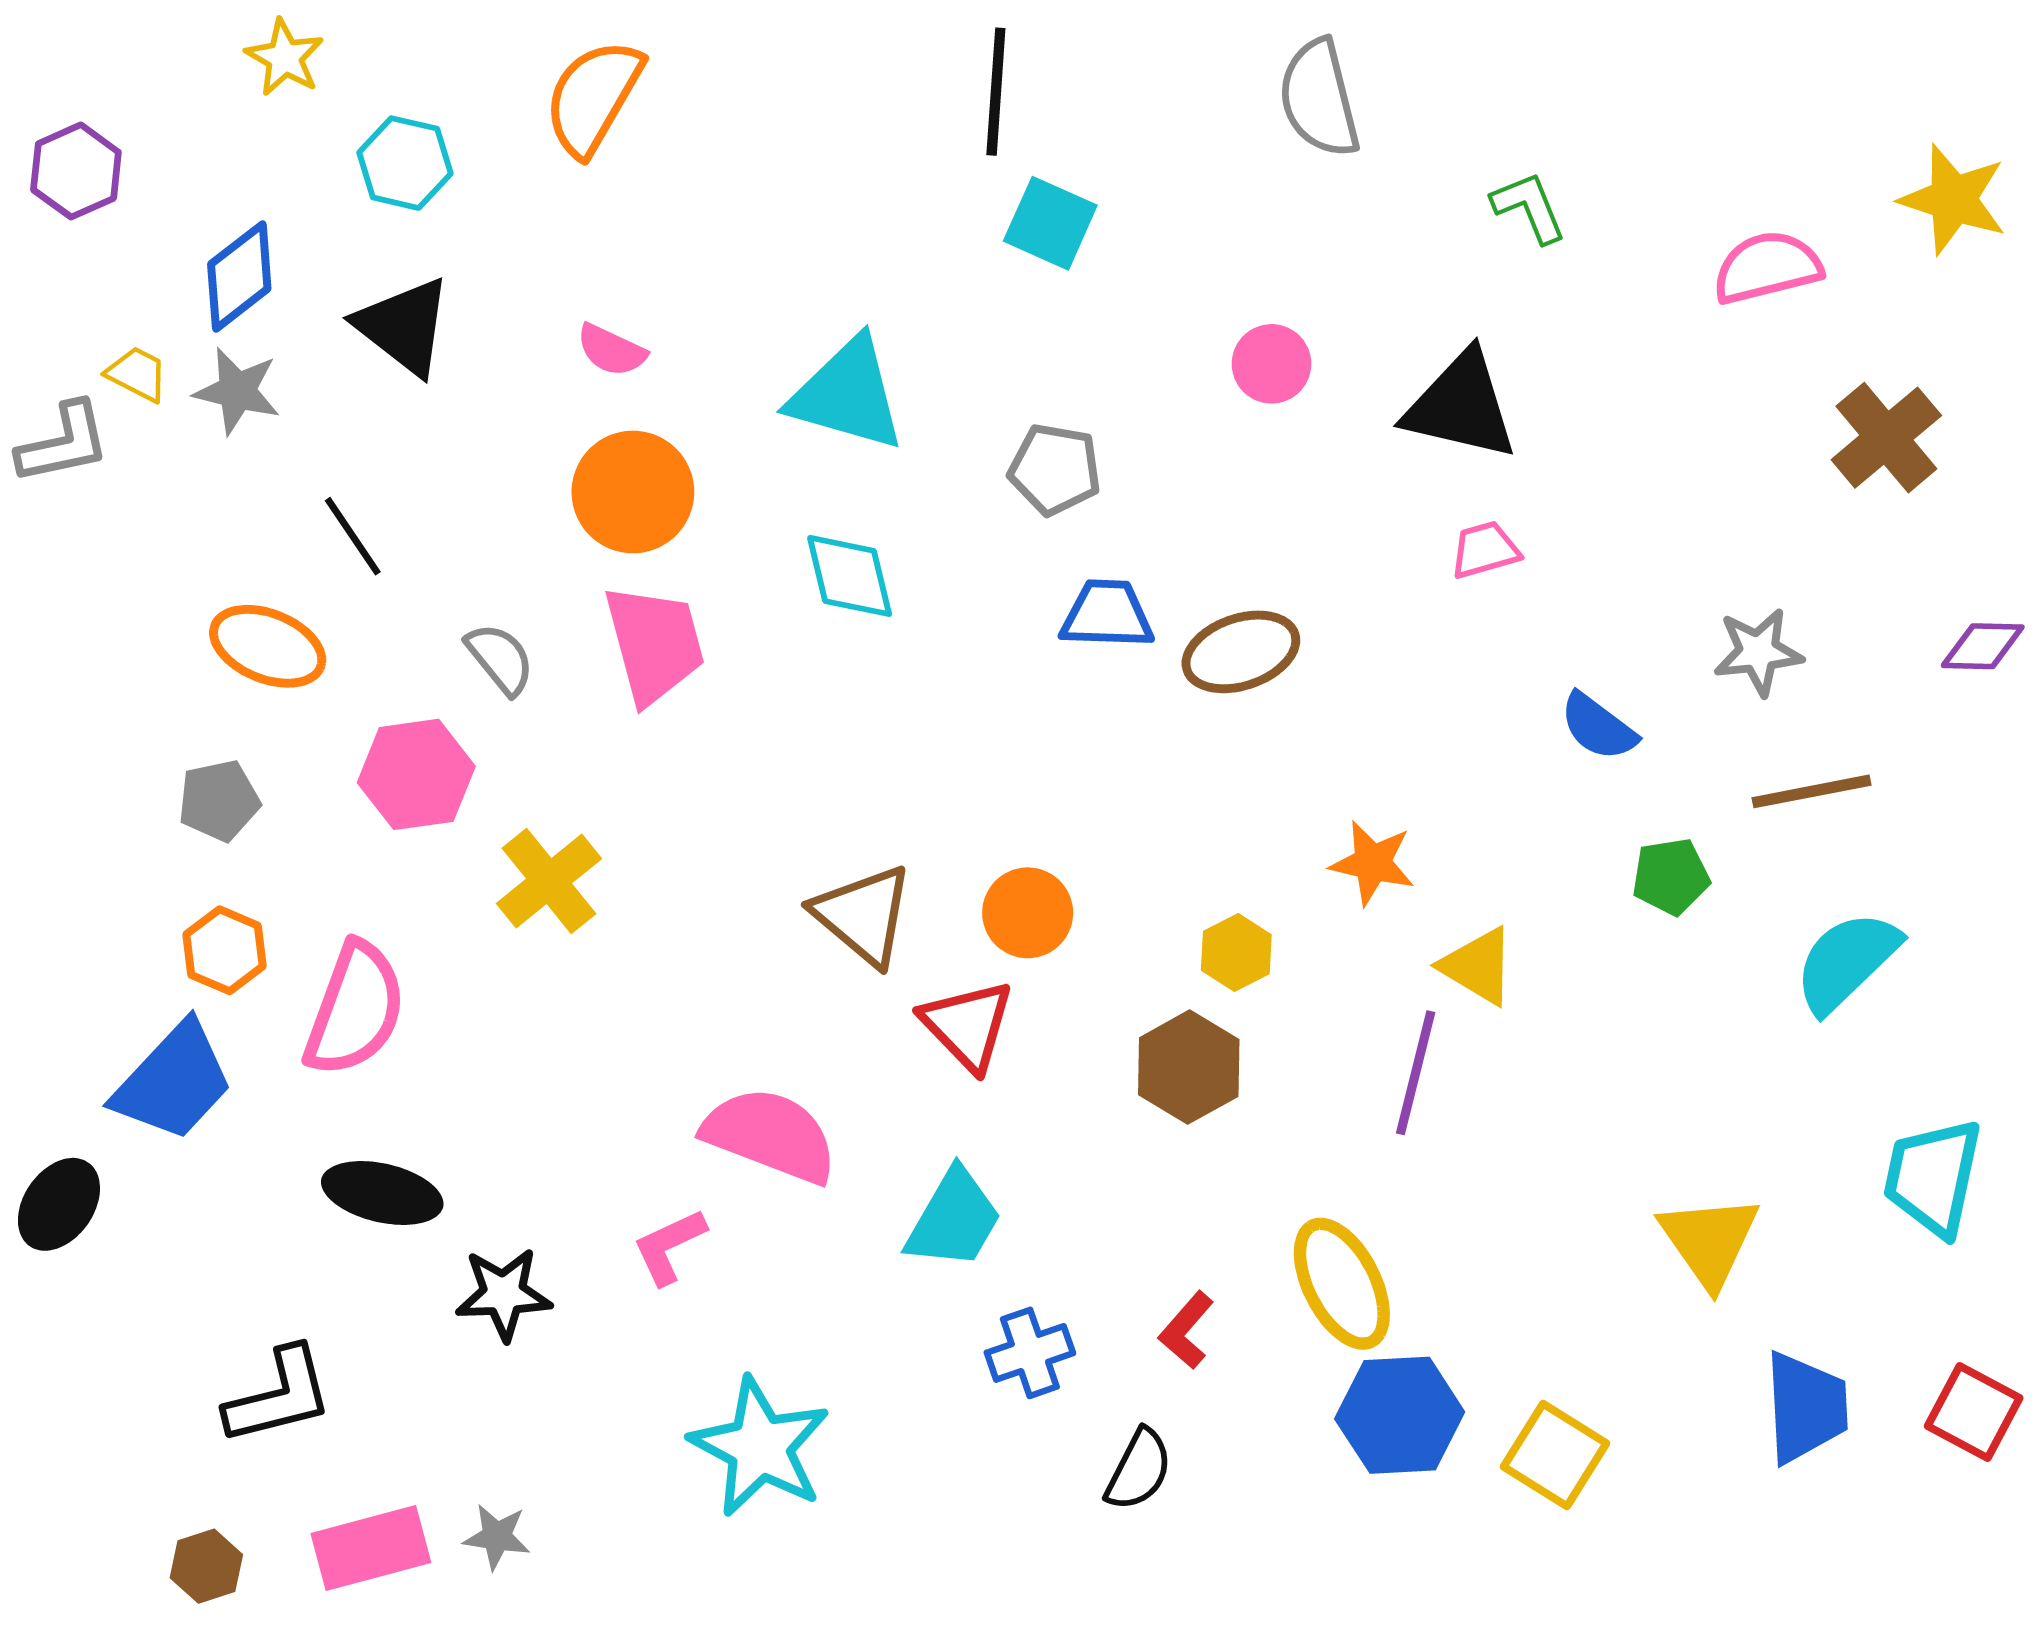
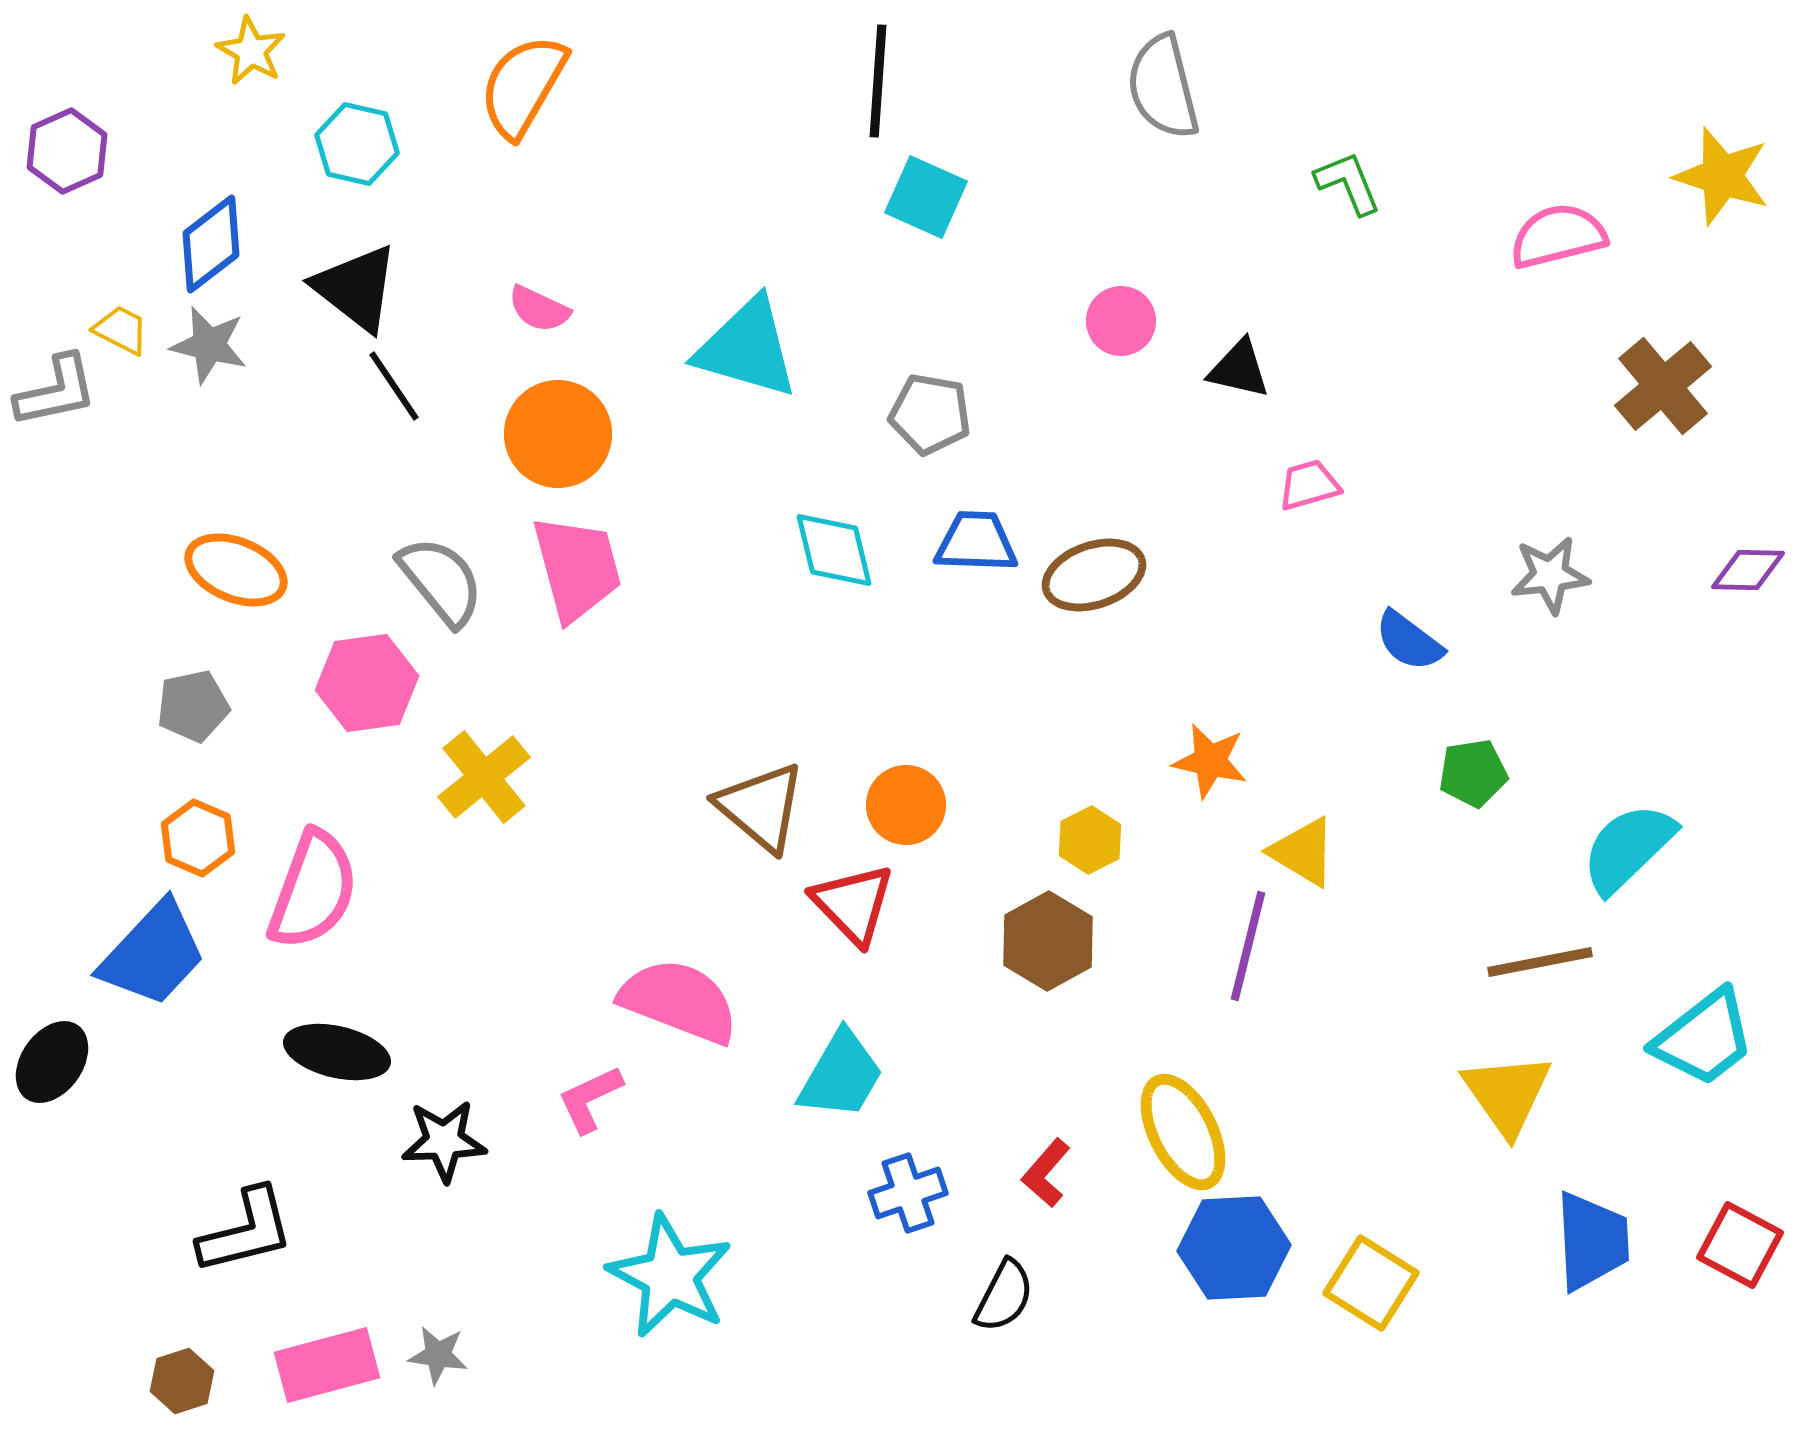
black triangle: (1461, 406) -> (1239, 369), moved, size x0.6
black line: (353, 536) -> (394, 386), moved
cyan diamond: (850, 576) -> (834, 550), moved
gray semicircle: (500, 659) -> (441, 581), size x1.4
brown line: (1811, 791) -> (1540, 962), moved
cyan trapezoid: (1933, 1177) -> (1704, 1038), turned -140

